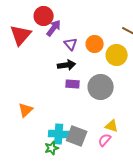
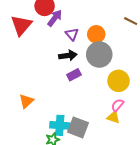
yellow circle: (117, 55) -> (118, 81), moved
purple rectangle: (73, 84) -> (74, 75), turned -32
gray circle: (101, 87) -> (99, 55), moved
pink semicircle: (105, 140) -> (117, 105), moved

